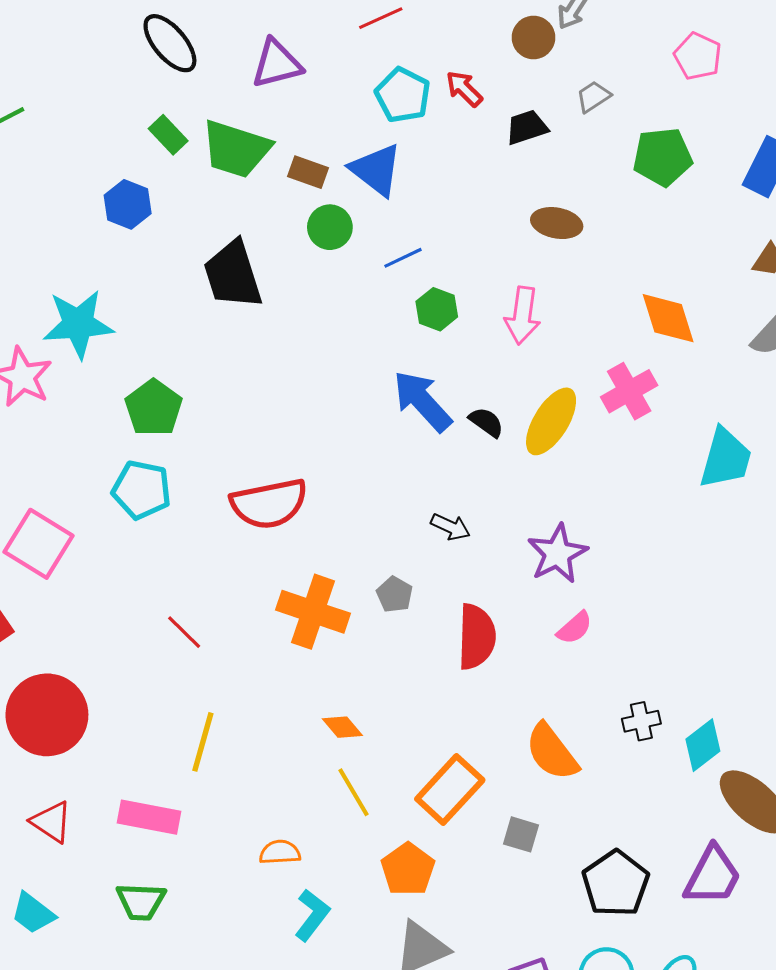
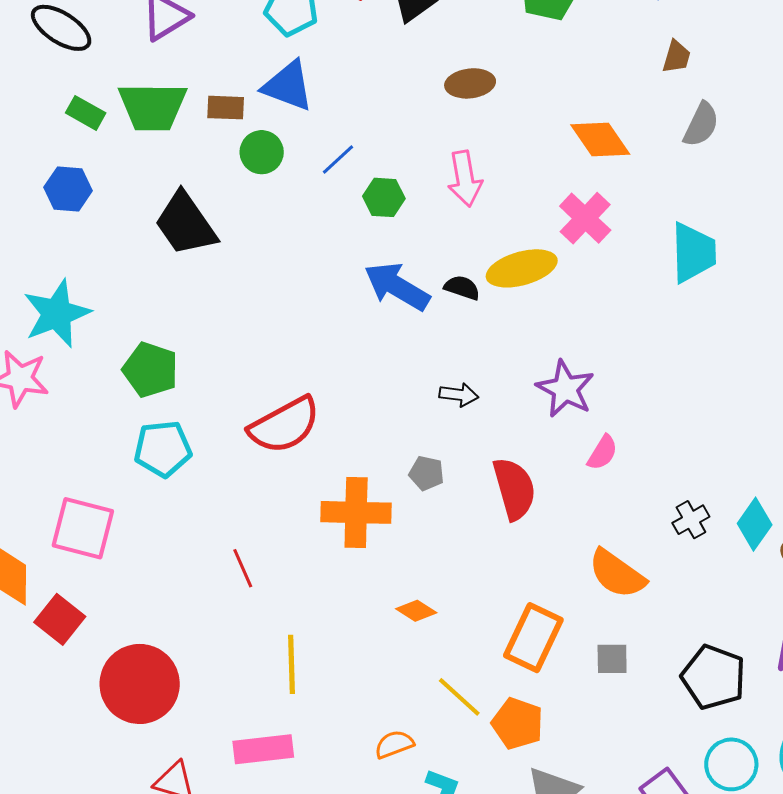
yellow ellipse: (551, 421) -> (522, 268), turned 60
red line: (184, 632) -> (243, 568), turned 39
yellow line: (354, 792) -> (459, 697), moved

